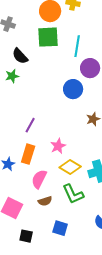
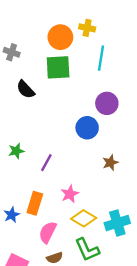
cyan line: (77, 46) -> (101, 58), moved
green star: (12, 76) -> (16, 151), moved
purple line: (30, 125) -> (46, 163), moved

